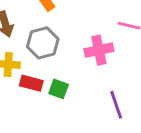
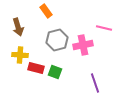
gray hexagon: (43, 43) -> (57, 40), moved

